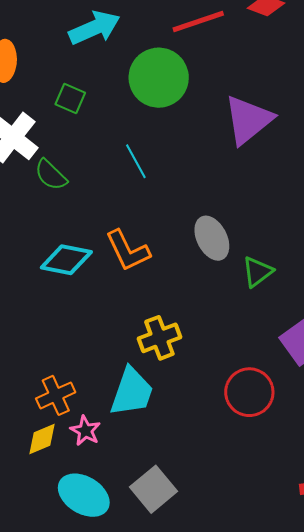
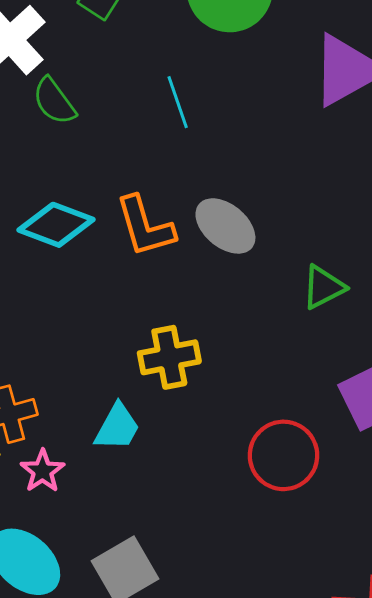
gray ellipse: (212, 238) -> (225, 226), moved, turned -33
cyan trapezoid: (132, 392) -> (117, 427), size x0.7

